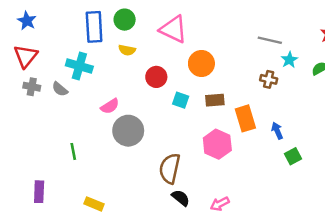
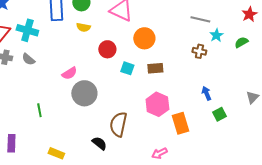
cyan cross: (79, 66) -> (27, 30), moved
orange rectangle: (245, 118) -> (180, 123), moved
black semicircle: (181, 198) -> (99, 143), moved

